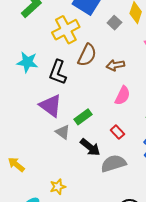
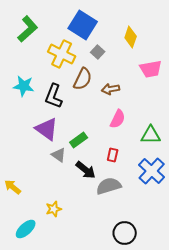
gray square: (114, 23) -> (98, 52), moved
yellow cross: (66, 30) -> (62, 54), turned -36
red rectangle: (117, 132) -> (113, 155), turned 56

